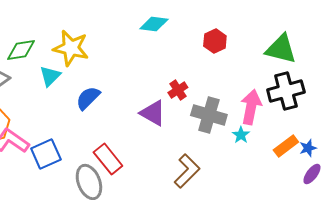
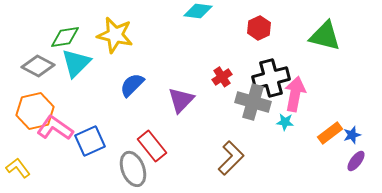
cyan triangle: (50, 76) -> (76, 63), moved, size x1.4
black cross: (286, 91) -> (271, 78), moved
purple triangle: (153, 113) -> (181, 100), moved, turned 44
cyan star: (241, 135) -> (285, 122), turned -30

